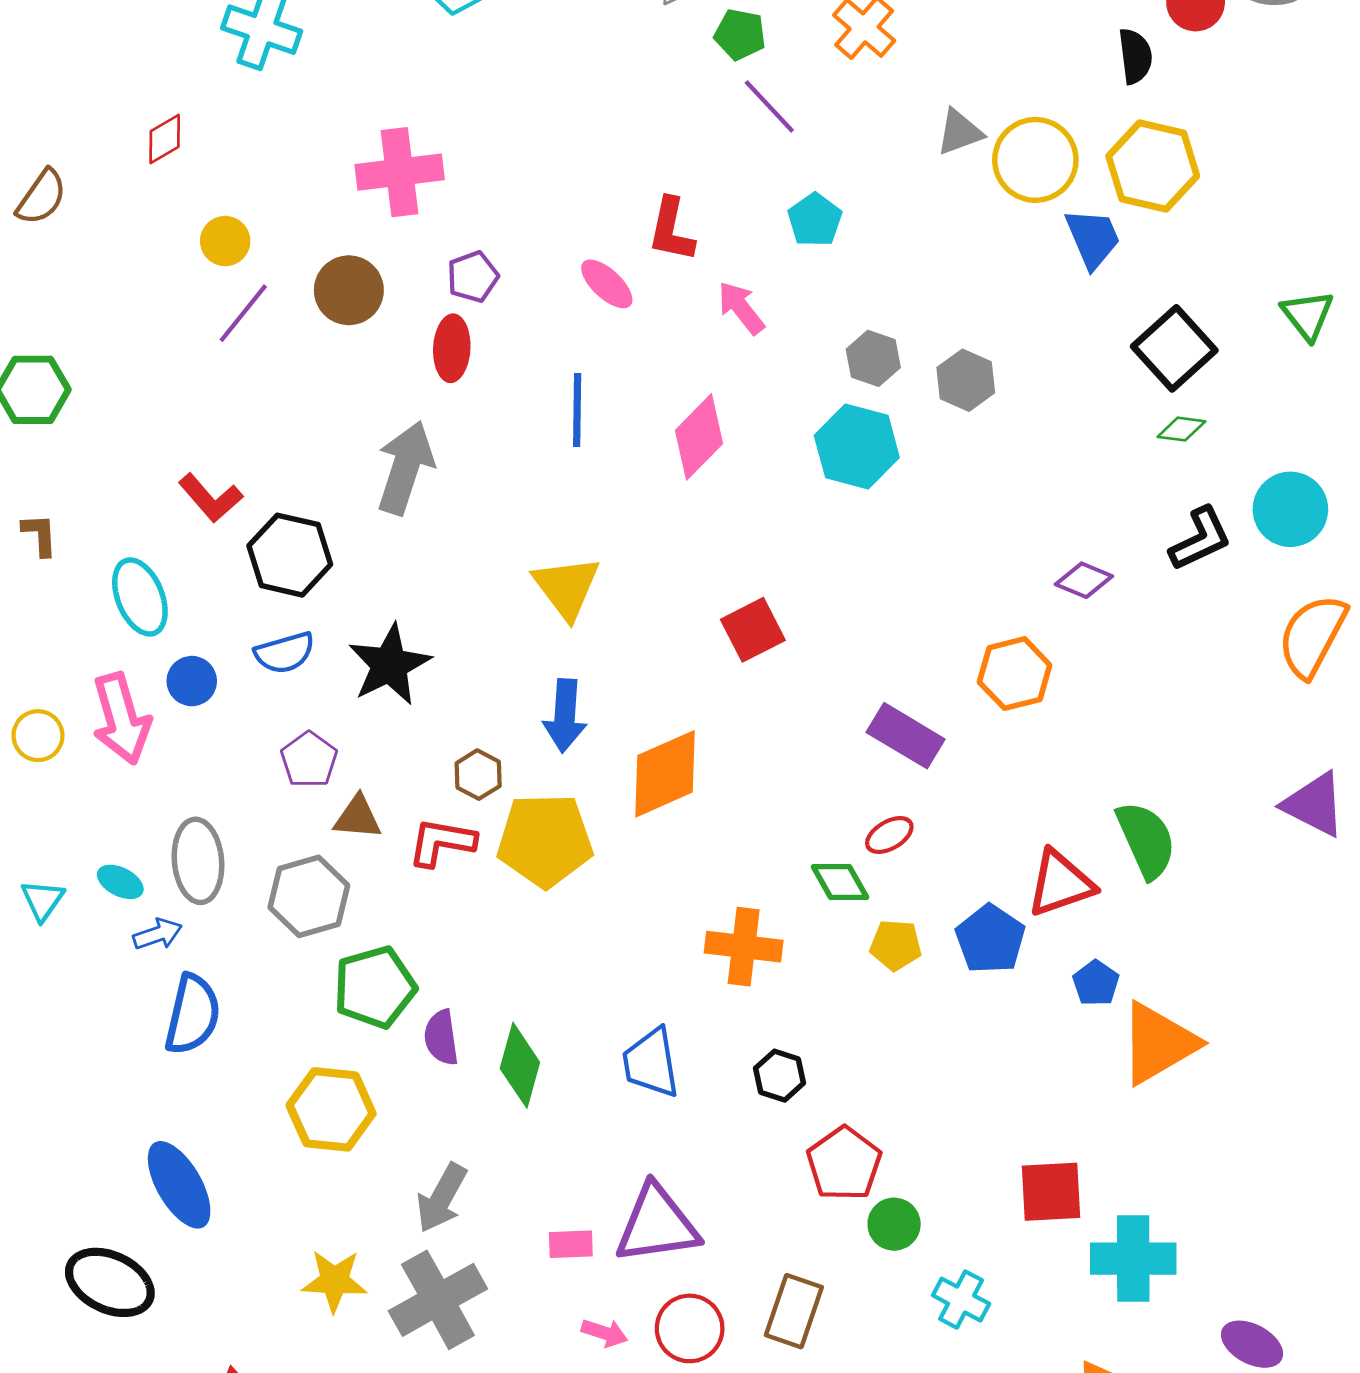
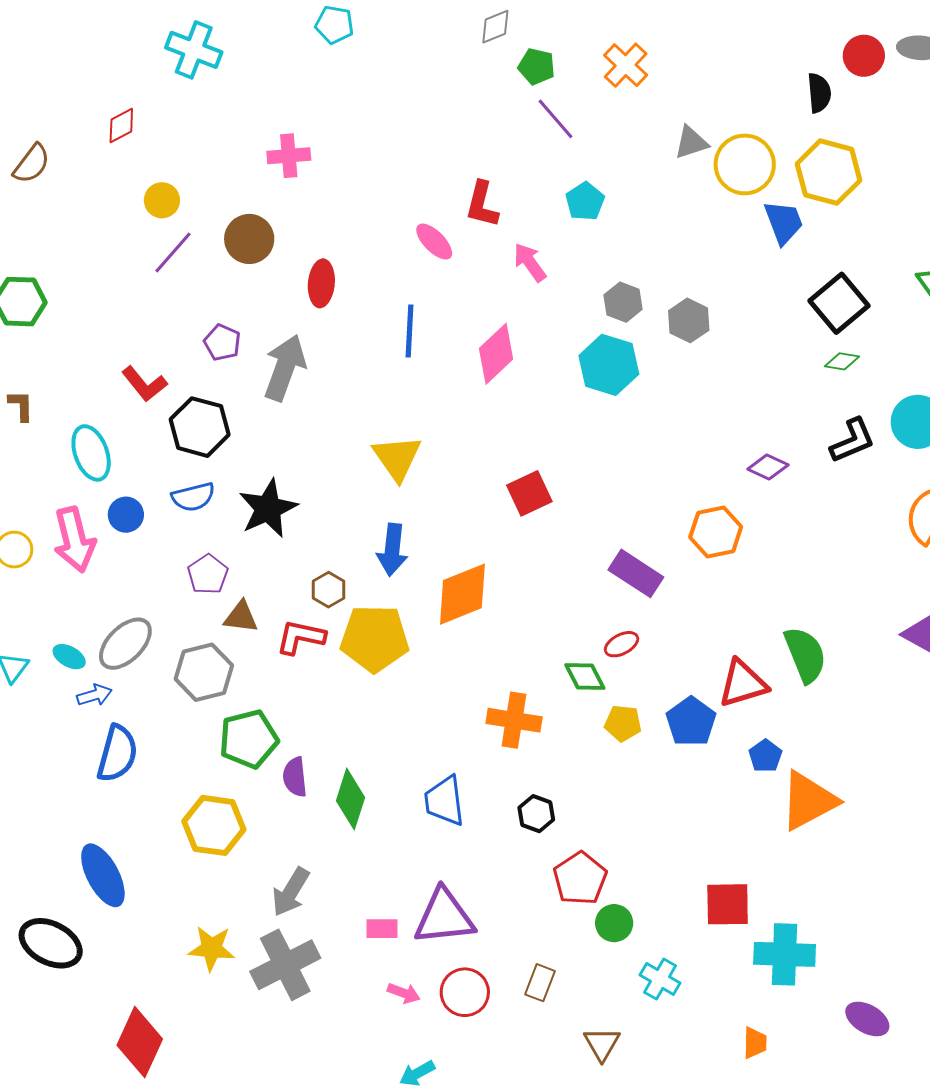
pink cross: (400, 172) -> (289, 156), size x0.7
purple pentagon: (473, 277) -> (222, 342), moved, turned -30
gray ellipse: (198, 861) -> (125, 644), turned 48
brown rectangle: (794, 1311) -> (540, 983), size x0.7

